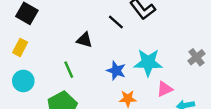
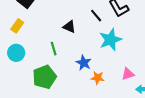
cyan star: (148, 63) -> (110, 40), moved, turned -30
blue star: (116, 71) -> (84, 63), moved

